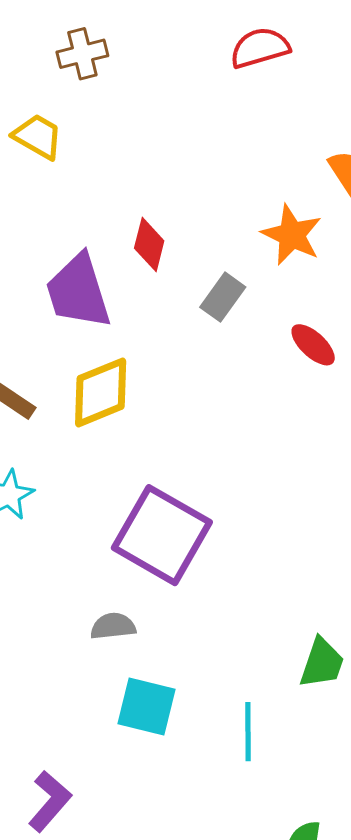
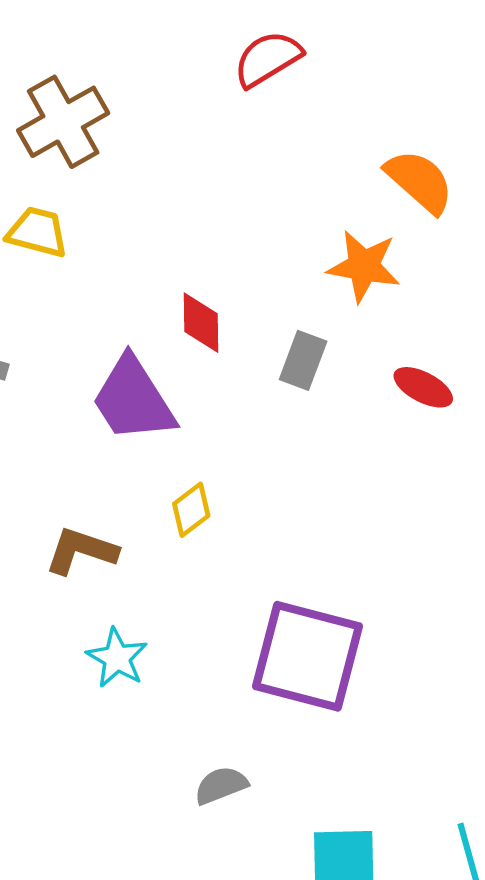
brown cross: (82, 54) -> (63, 122), size x1.5
yellow diamond: (101, 392) -> (191, 510), size x0.6
gray semicircle: (113, 626) -> (221, 785), moved

